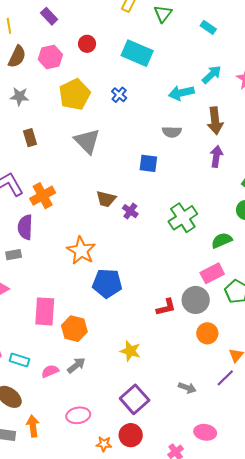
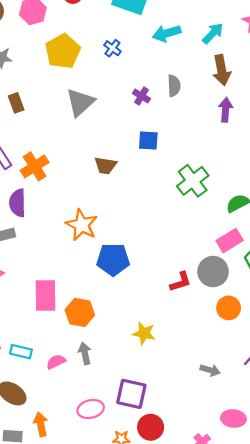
cyan arrow: (212, 75) -> (213, 33), moved
cyan arrow: (181, 93) -> (167, 33), moved
gray semicircle: (172, 132) -> (174, 86), turned -90
gray triangle: (87, 141) -> (80, 102), turned 36
blue square: (148, 163) -> (148, 140), moved
purple cross: (130, 211) -> (141, 96), moved
gray arrow: (76, 365) -> (85, 353), turned -60
purple square: (135, 399) -> (131, 394), moved, turned -32

